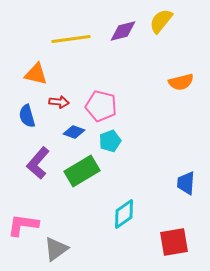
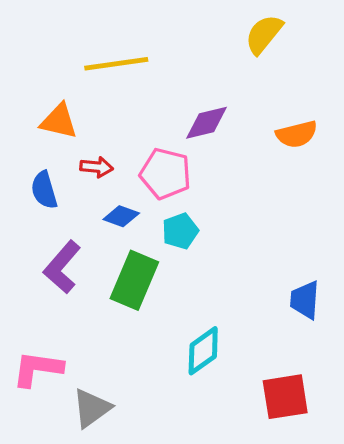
purple diamond: (123, 31) -> (206, 123), moved
green rectangle: (82, 171) -> (134, 280), turned -36

